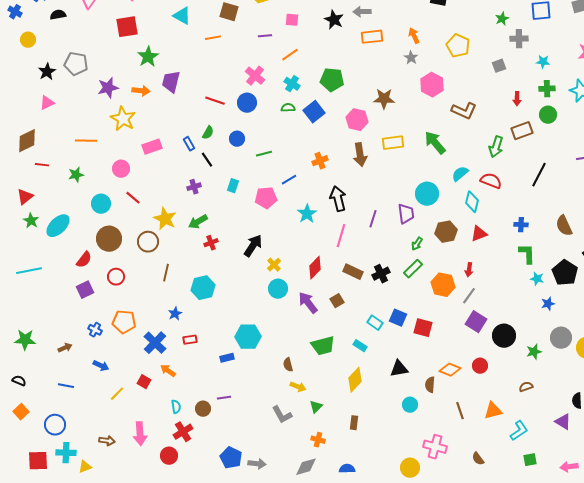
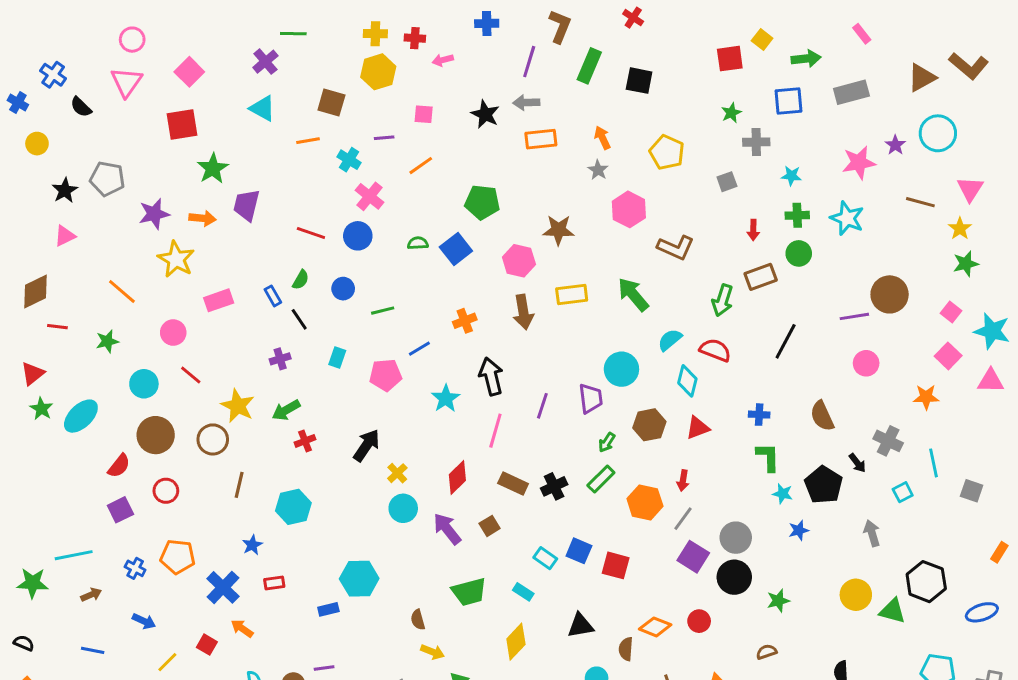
black semicircle: (58, 15) -> (81, 107), turned -126
cyan cross: (292, 84) -> (349, 160), moved
orange line: (86, 141) -> (122, 292), turned 40
cyan line: (29, 271) -> (74, 555), moved
gray circle: (561, 338) -> (736, 538), moved

